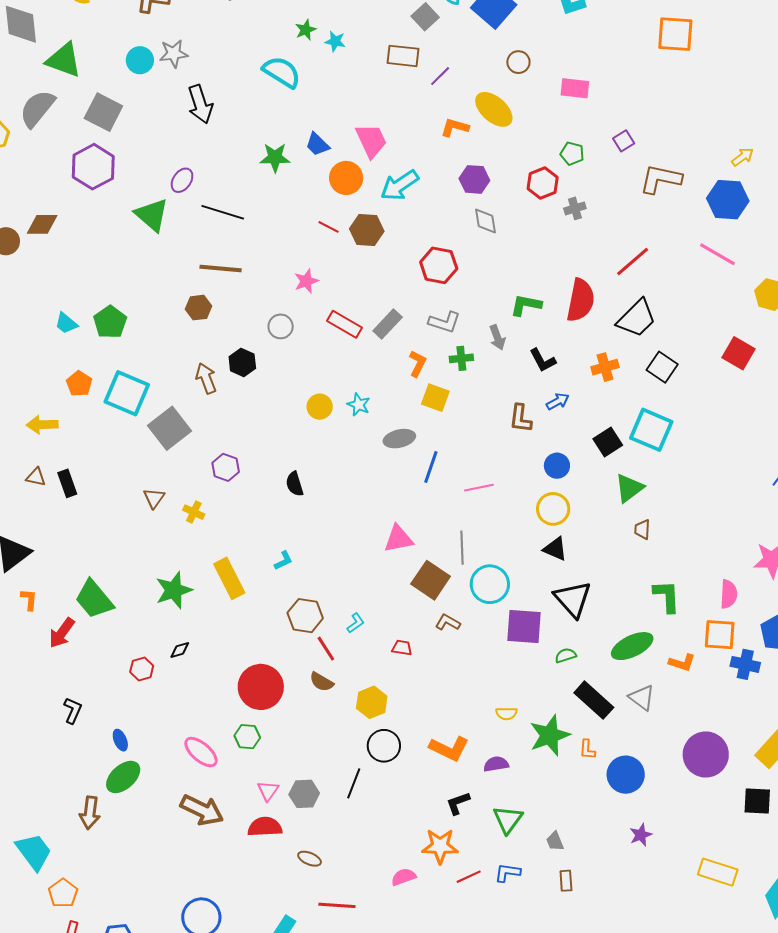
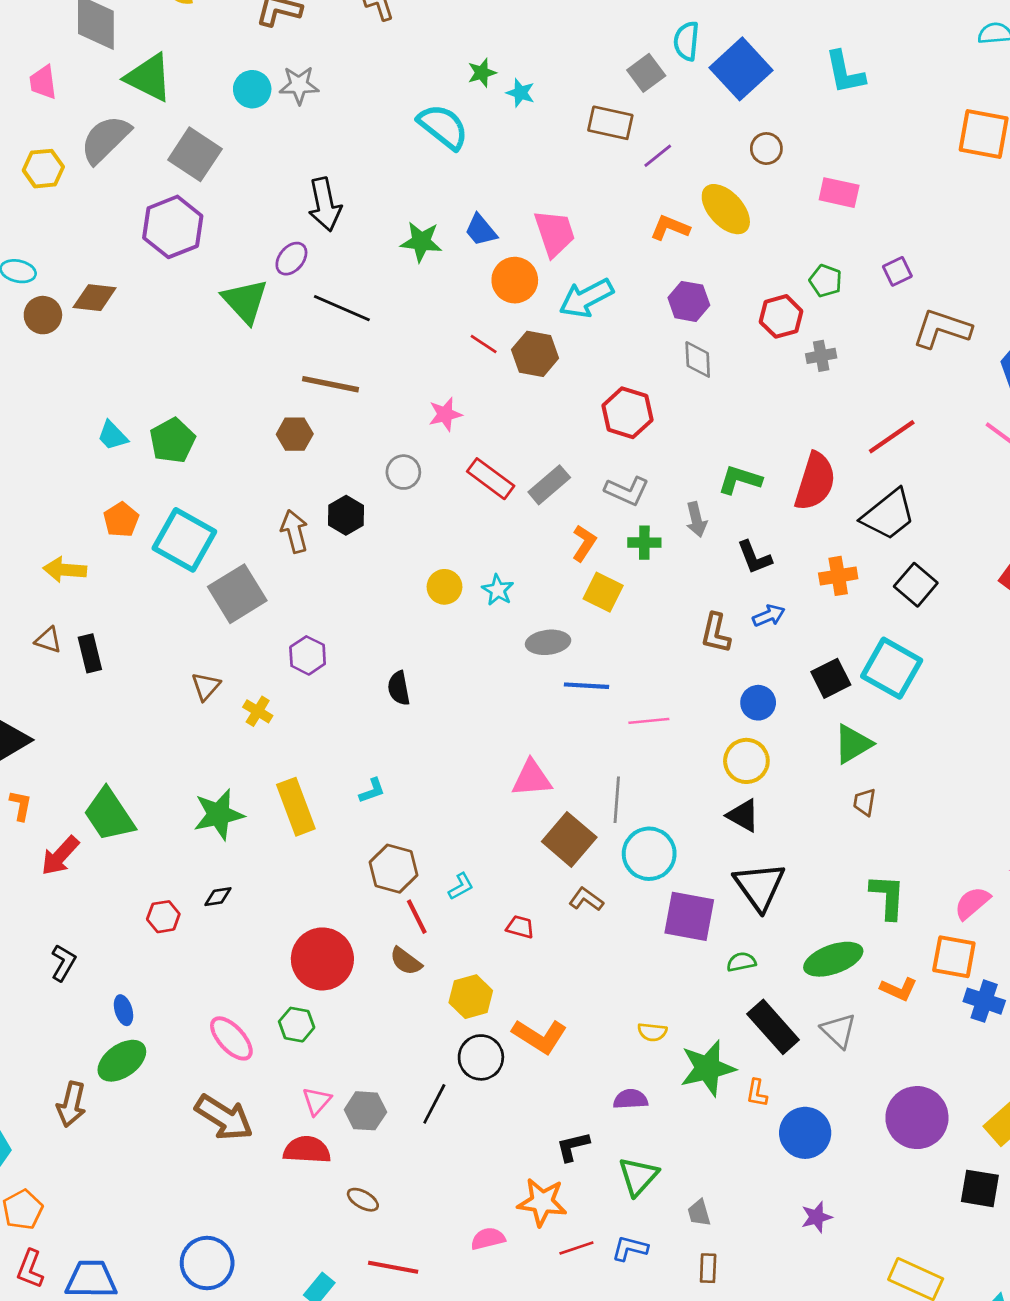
black arrow: (200, 104) -> (325, 204), moved
blue line: (431, 467) -> (587, 686), turned 68
pink semicircle: (729, 594) -> (972, 903), turned -140
orange L-shape: (449, 748) -> (540, 1036), moved

